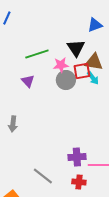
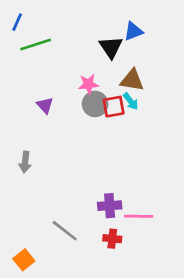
black triangle: (76, 48) -> (111, 47), moved
green line: (37, 54) -> (36, 45), moved
red square: (82, 71) -> (114, 107), moved

